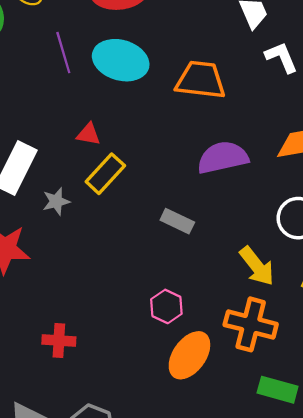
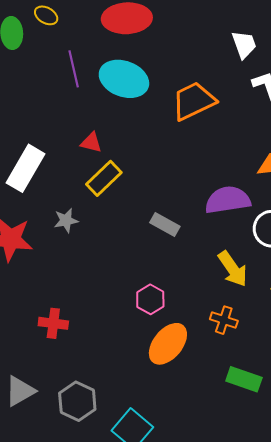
orange trapezoid: (201, 80) -> (194, 101), turned -36
purple semicircle: (223, 157) -> (228, 200), moved
gray star: (56, 201) -> (66, 220), moved
orange cross: (251, 324) -> (224, 320), size x0.6

